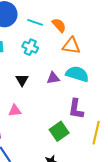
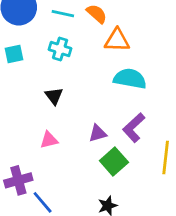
purple triangle: (53, 78) -> (98, 133), moved
purple L-shape: (76, 109) -> (134, 128), turned 45

